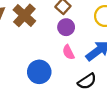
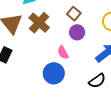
pink semicircle: (68, 52) -> (63, 52), moved

